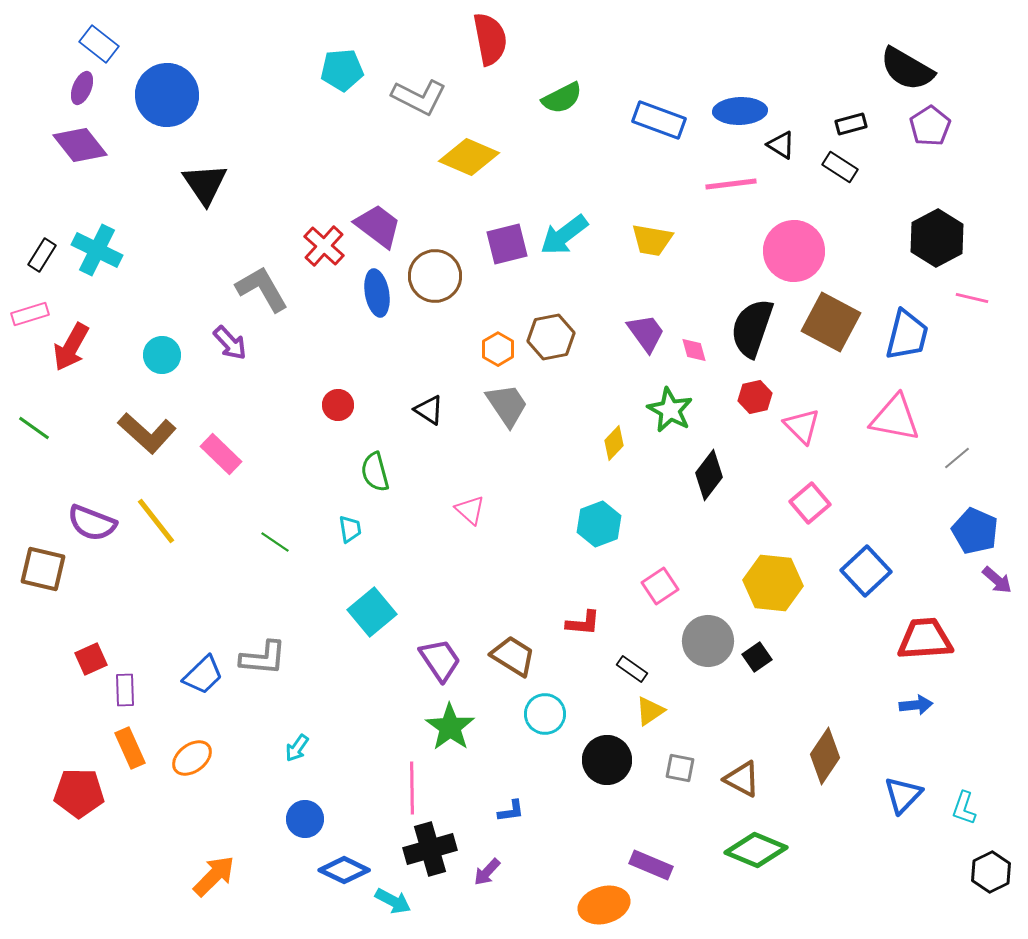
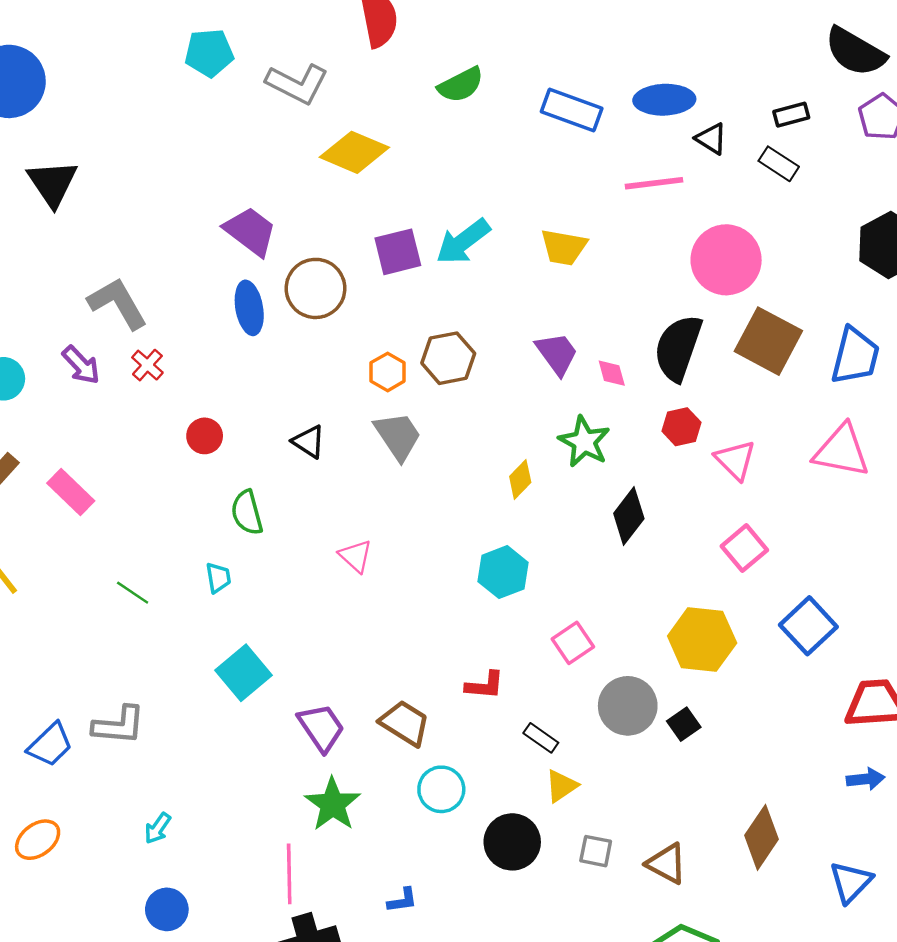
red cross: (324, 246) -> (147, 365), moved, size x0.7

